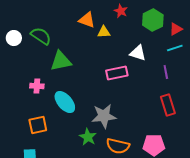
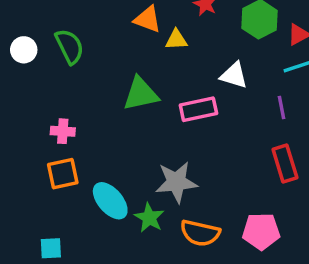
green semicircle: (41, 36) -> (70, 46), turned 30
green triangle: (61, 61) -> (141, 94), moved
cyan ellipse: (65, 102) -> (110, 201), moved
orange square: (38, 125) -> (63, 174), moved

